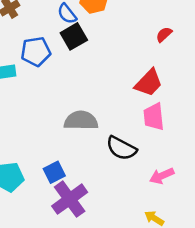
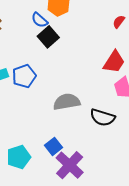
blue pentagon: (36, 51) -> (24, 76), moved

